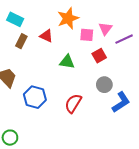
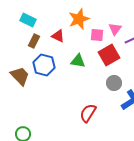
red square: (99, 56) -> (109, 55), size x1.5
blue hexagon: (35, 97) -> (44, 65), moved
red semicircle: (73, 103) -> (88, 113), moved

